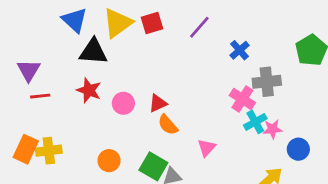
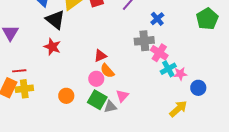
black triangle: (93, 52) -> (55, 20), turned 35
gray cross: (267, 82) -> (144, 41), moved
red line: (40, 96) -> (19, 71), moved
pink circle: (123, 103) -> (96, 79), moved
pink triangle: (207, 148) -> (122, 96), moved

